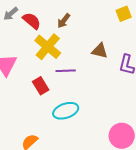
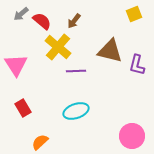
brown triangle: (100, 51) -> (110, 51), size x1.5
red rectangle: (41, 86) -> (23, 108), moved

